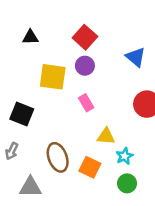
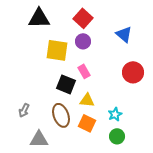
black triangle: (30, 37) -> (39, 18), size x1.6
black square: (22, 114) -> (66, 84), moved
yellow triangle: (106, 136) -> (87, 100), moved

